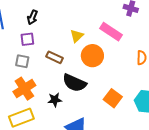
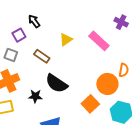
black arrow: (32, 17) -> (34, 21), moved, turned 112
purple square: (27, 39) -> (19, 35), turned -32
orange circle: (92, 56) -> (107, 84), moved

